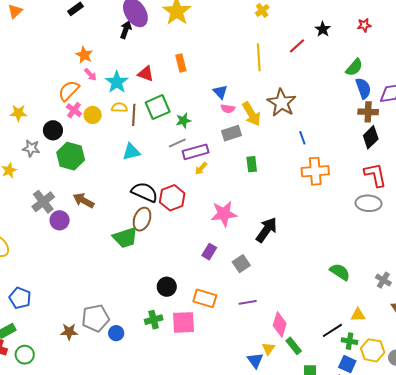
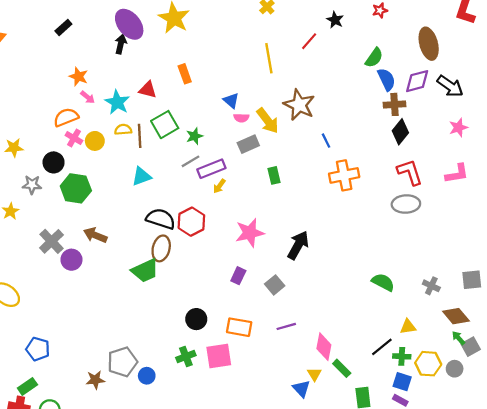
orange semicircle: (69, 91) -> (66, 117), turned 30

